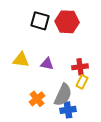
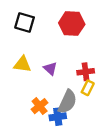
black square: (40, 21) -> (25, 22), moved
purple triangle: (47, 64) -> (50, 69), turned 32
blue cross: (68, 110) -> (58, 117), moved

